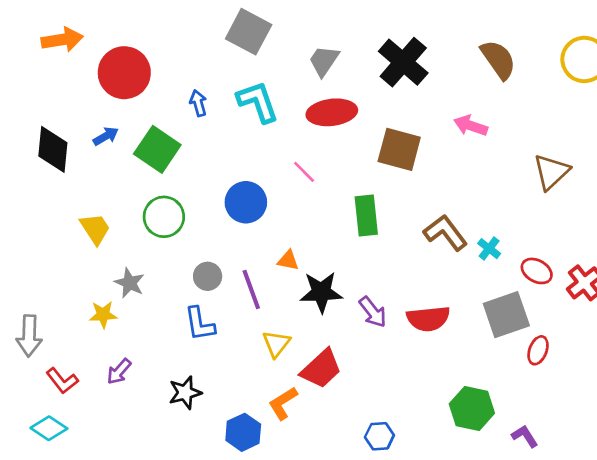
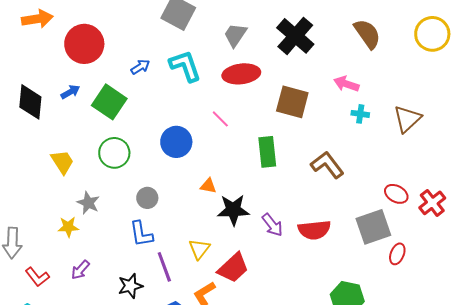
blue arrow: (198, 103) -> (140, 67), turned 72
cyan cross: (489, 249) -> (360, 114), moved, turned -30
purple line: (251, 289) -> (164, 267), moved

